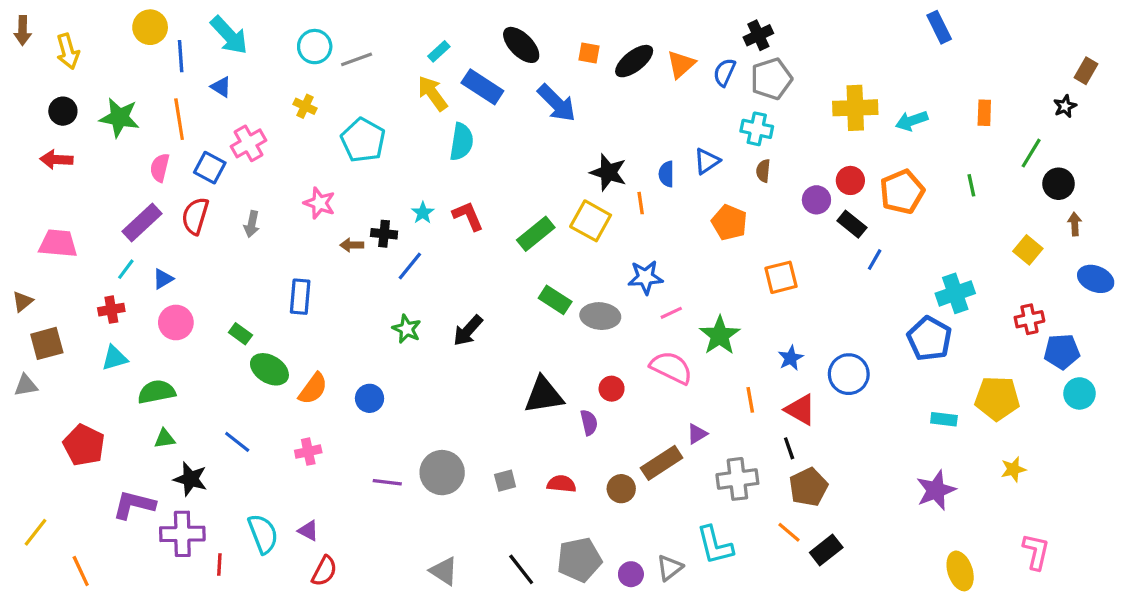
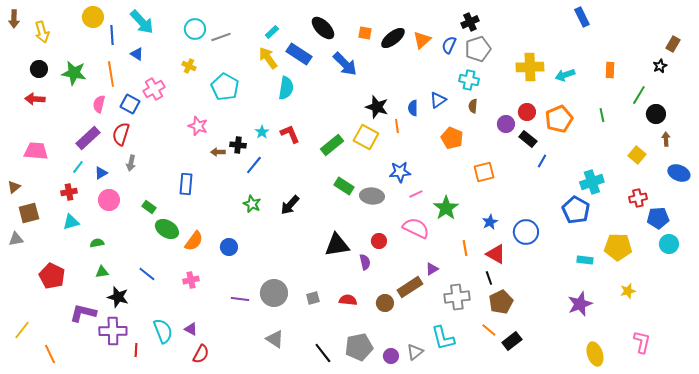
gray arrow: (252, 224) -> (131, 163), moved
green semicircle: (157, 392) -> (97, 243), size x0.6
gray triangle: (444, 571) -> (275, 339), moved

